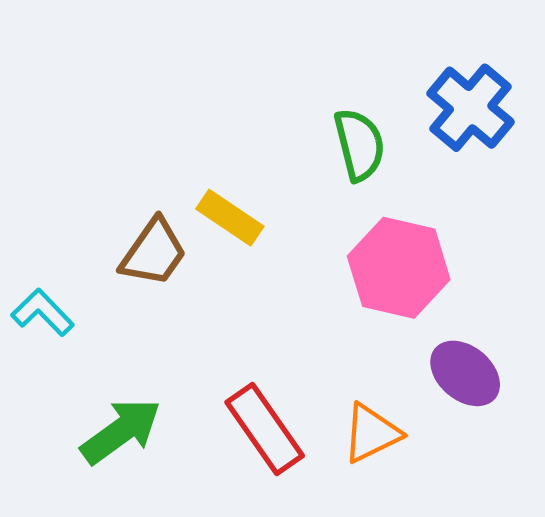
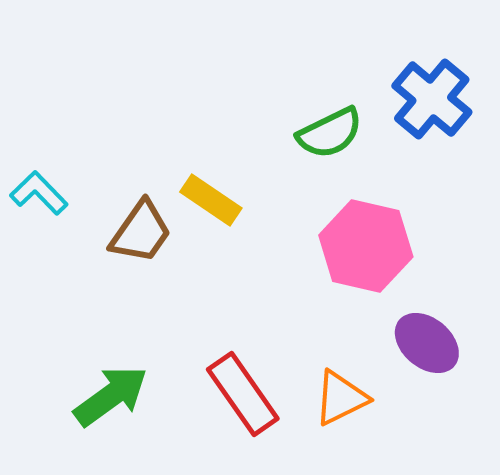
green semicircle: (359, 145) -> (330, 133), turned 78
cyan L-shape: (42, 312) -> (39, 193), moved

